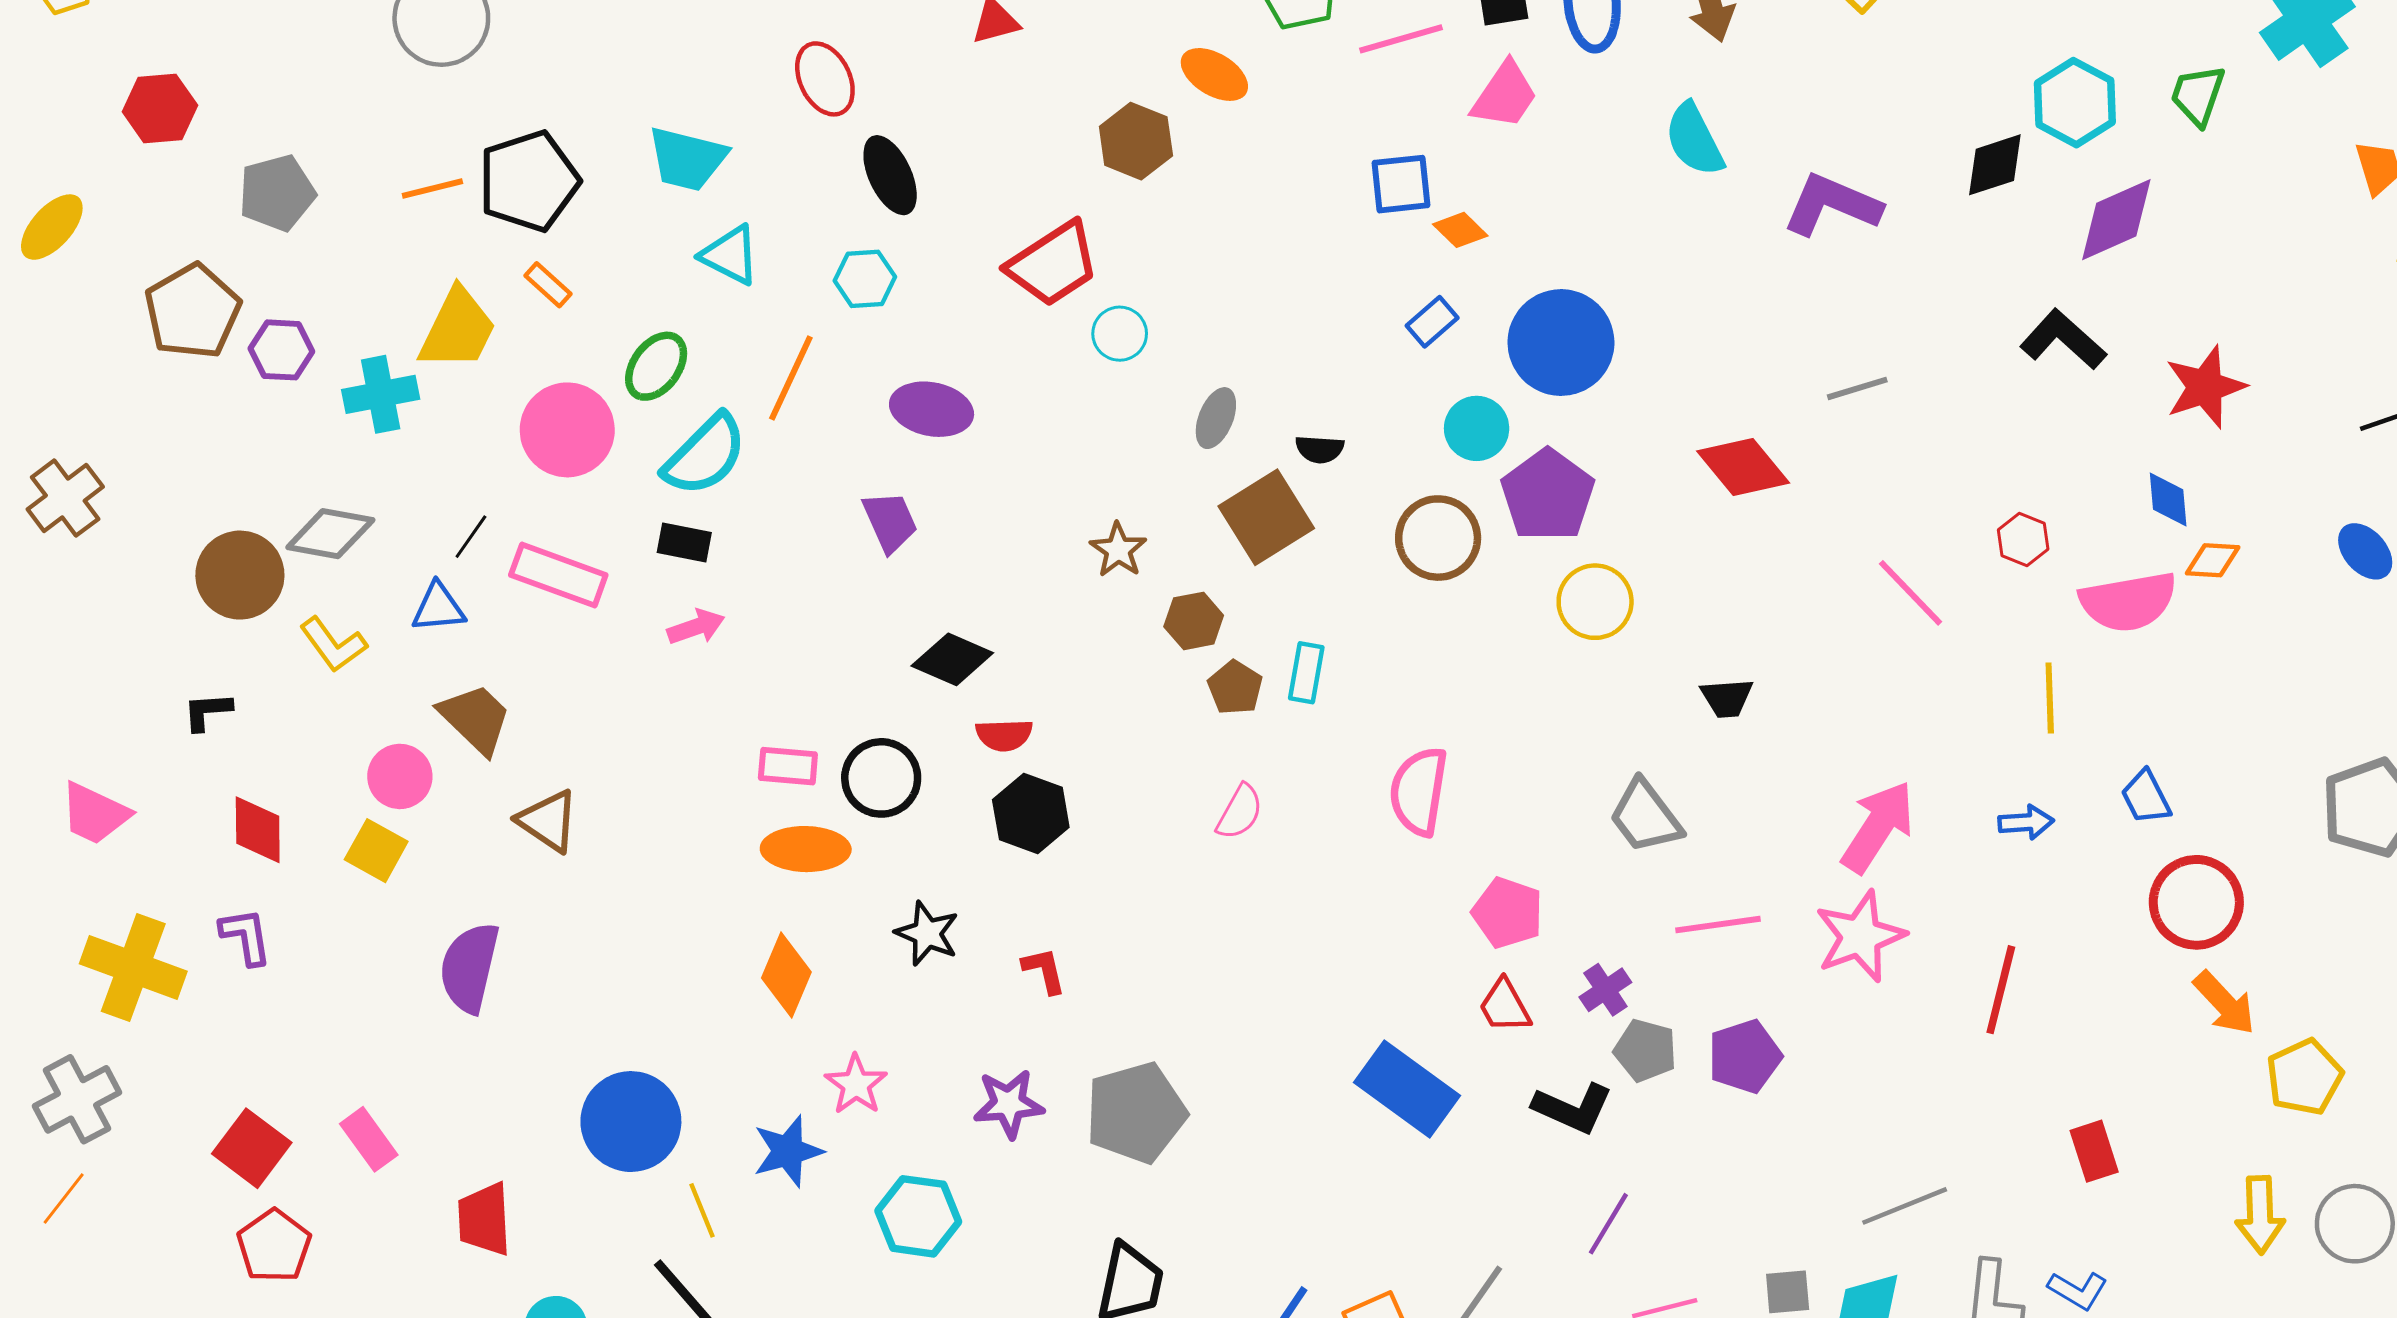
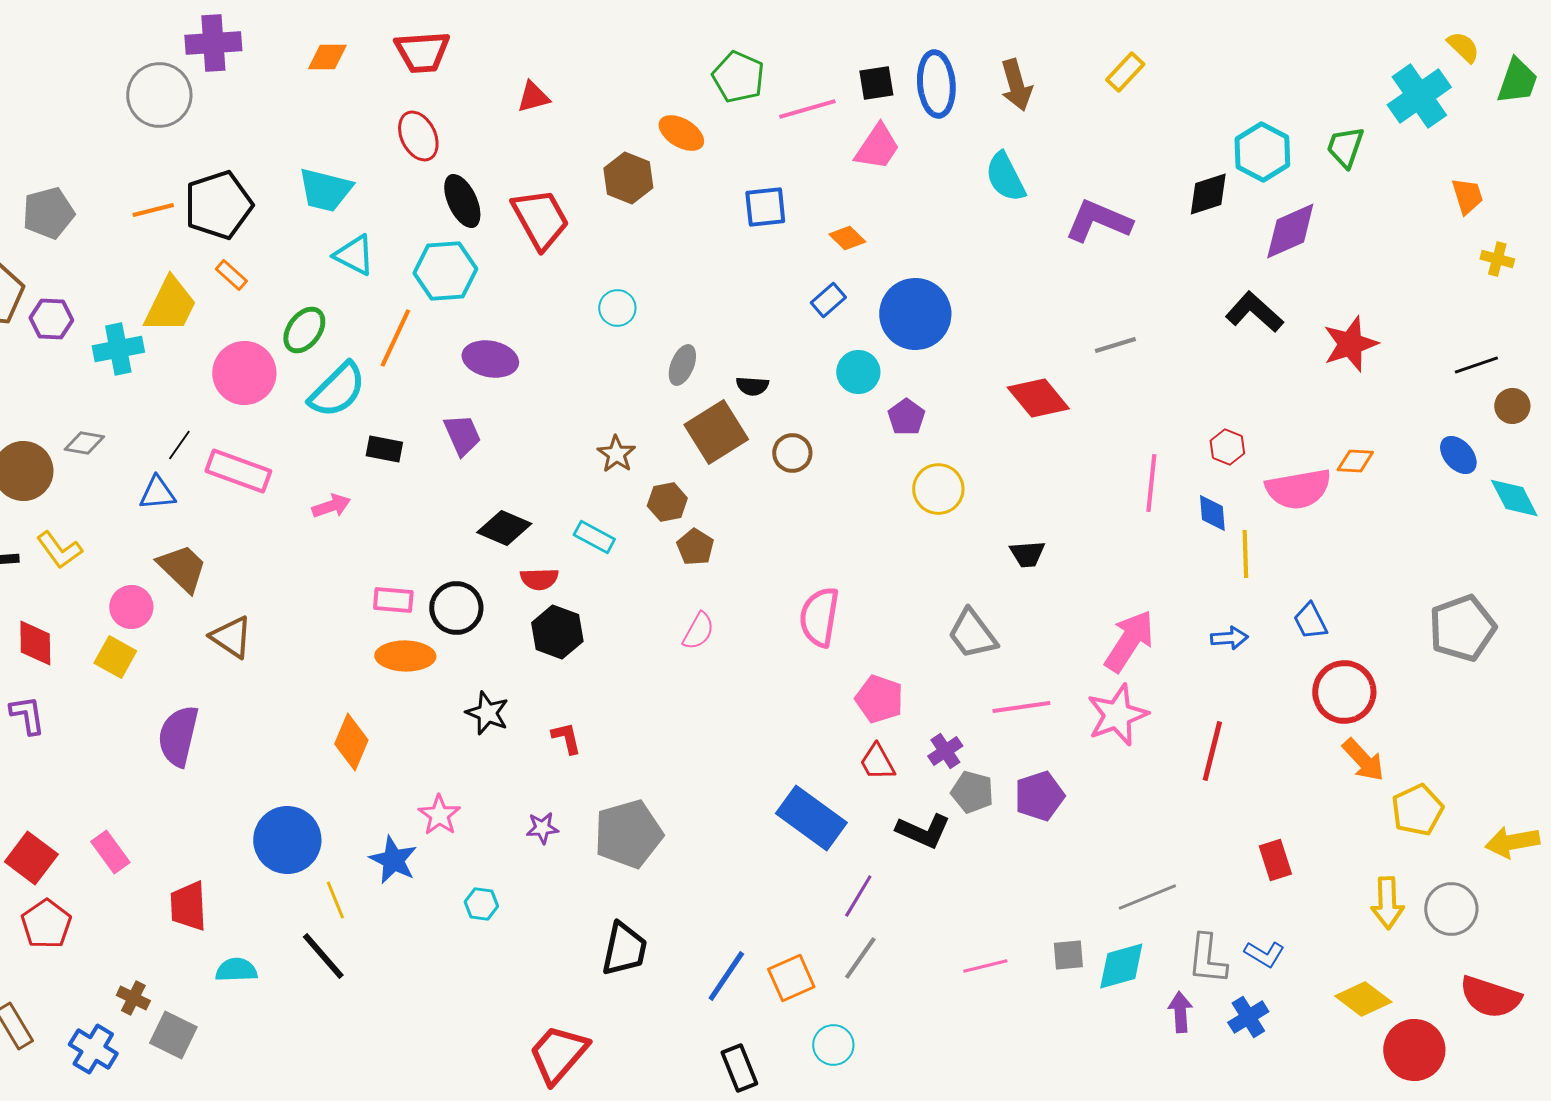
blue square: (1401, 184) -> (765, 207), moved
red trapezoid: (1053, 264) -> (540, 219), moved, turned -86
cyan hexagon: (865, 279) -> (445, 271), size x1.5
purple pentagon: (1548, 495) -> (906, 417), size x0.6
blue diamond: (2168, 500) -> (1212, 513), moved
gray diamond: (330, 534) -> (84, 443), size x0.7
brown circle: (1438, 538) -> (792, 453), moved, size x0.7
black rectangle: (684, 542) -> (384, 449), moved
pink line: (1910, 593) -> (1151, 483), turned 50
yellow L-shape: (333, 645) -> (59, 550), moved
cyan rectangle: (1306, 673) -> (594, 537), moved, turned -72
orange diamond: (786, 975) -> (351, 742), moved
purple star: (1009, 1104) -> (542, 828), size x0.7
blue star: (788, 1151) -> (393, 860), turned -30
cyan hexagon: (918, 1216) -> (481, 904), size x0.6
purple line: (1608, 1224) -> (858, 896), moved

